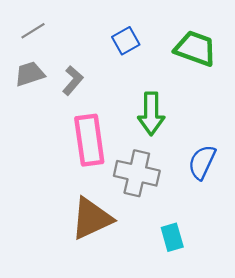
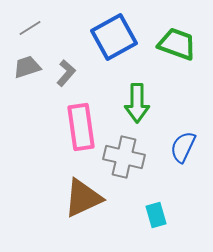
blue square: (126, 41) -> (114, 37), size x1.8

